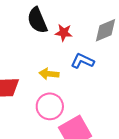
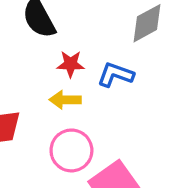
red star: (64, 33) -> (71, 64), moved

